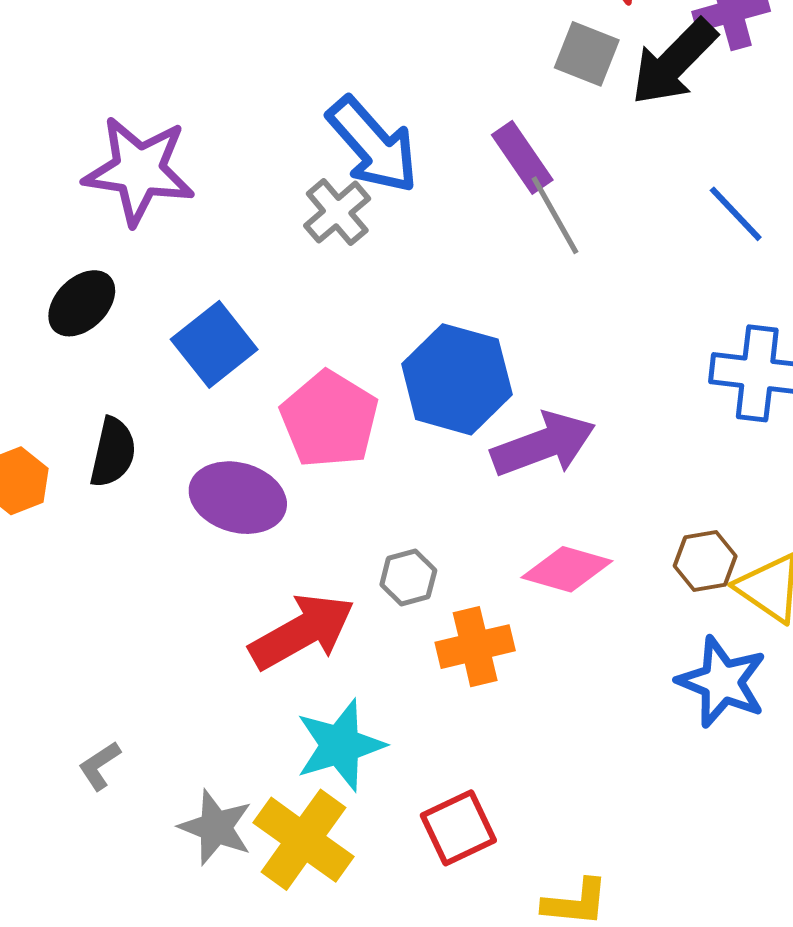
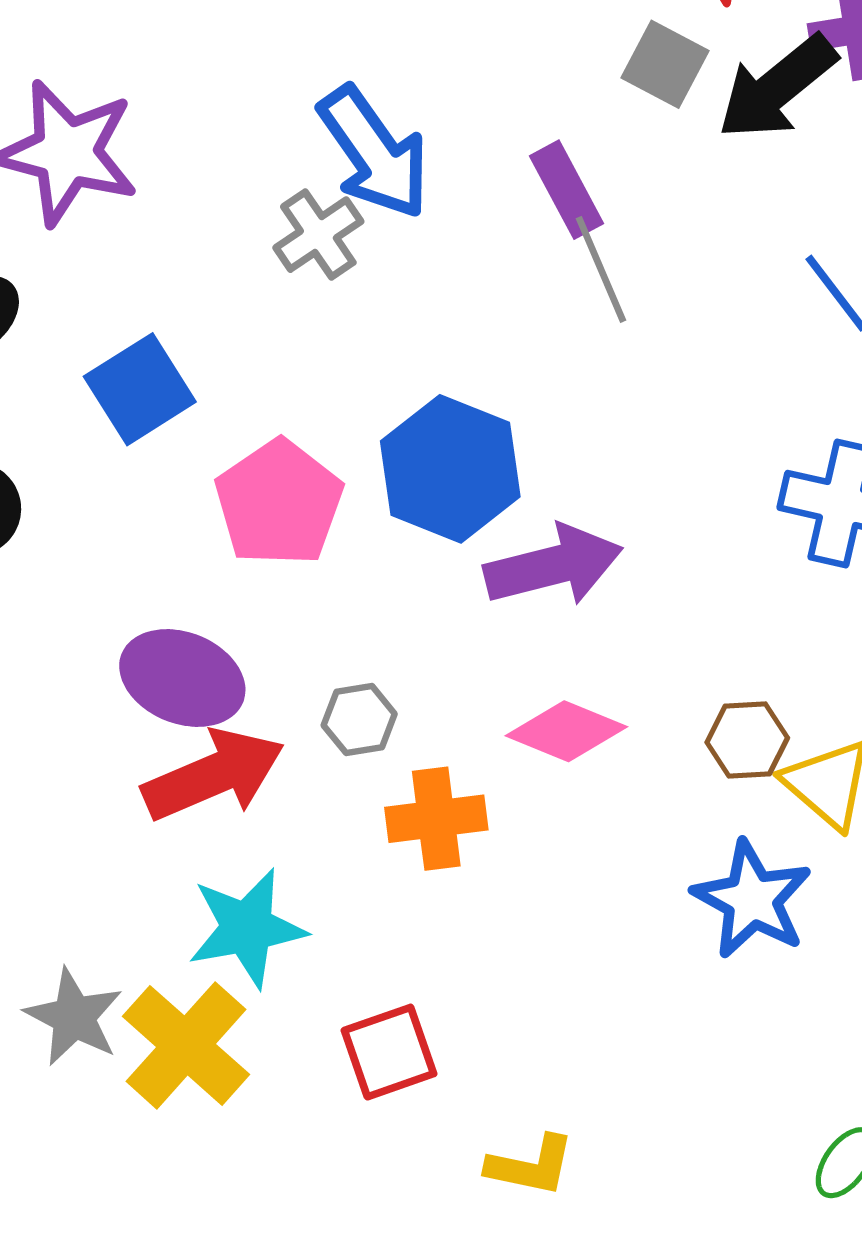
purple ellipse: (238, 498) -> (182, 678), moved

